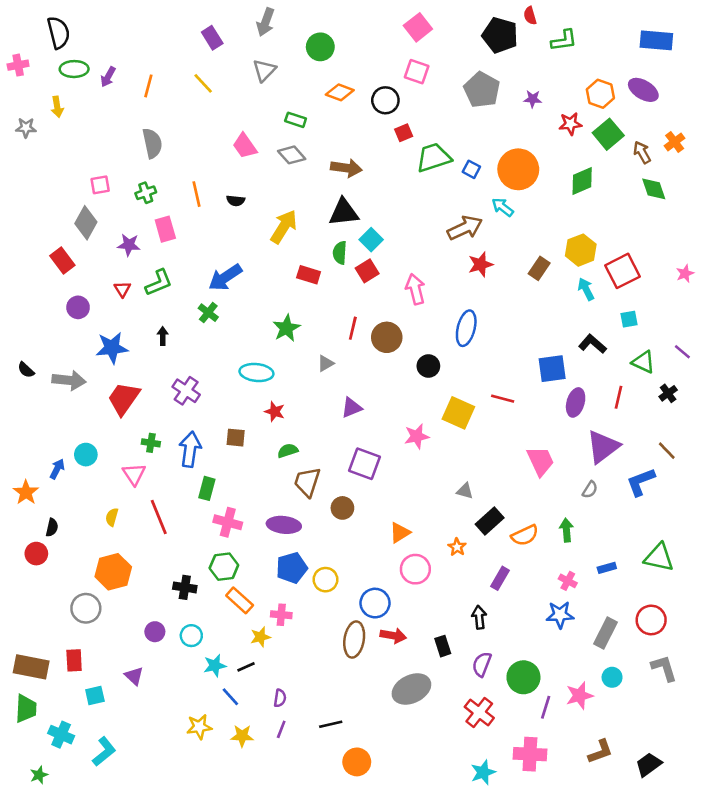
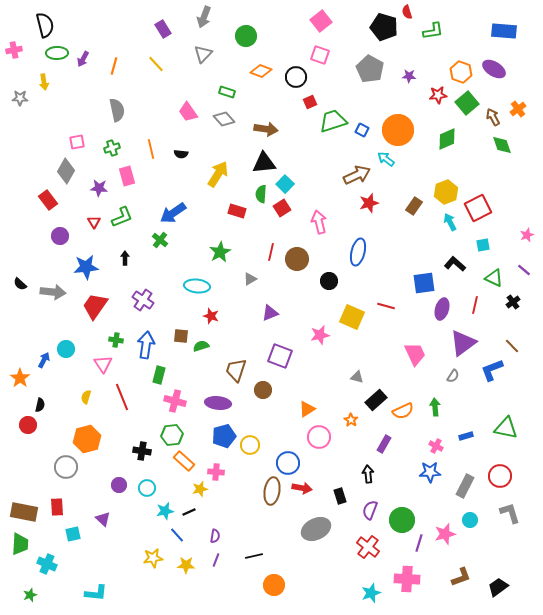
pink star: (685, 274) -> (527, 235), moved
green semicircle: (288, 451) -> (201, 346), moved
cyan L-shape: (104, 752) -> (96, 593), moved, turned 45

